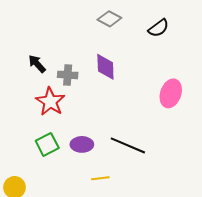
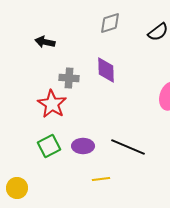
gray diamond: (109, 19) -> (110, 23), turned -45
black arrow: (37, 64) -> (45, 42), moved, turned -36

